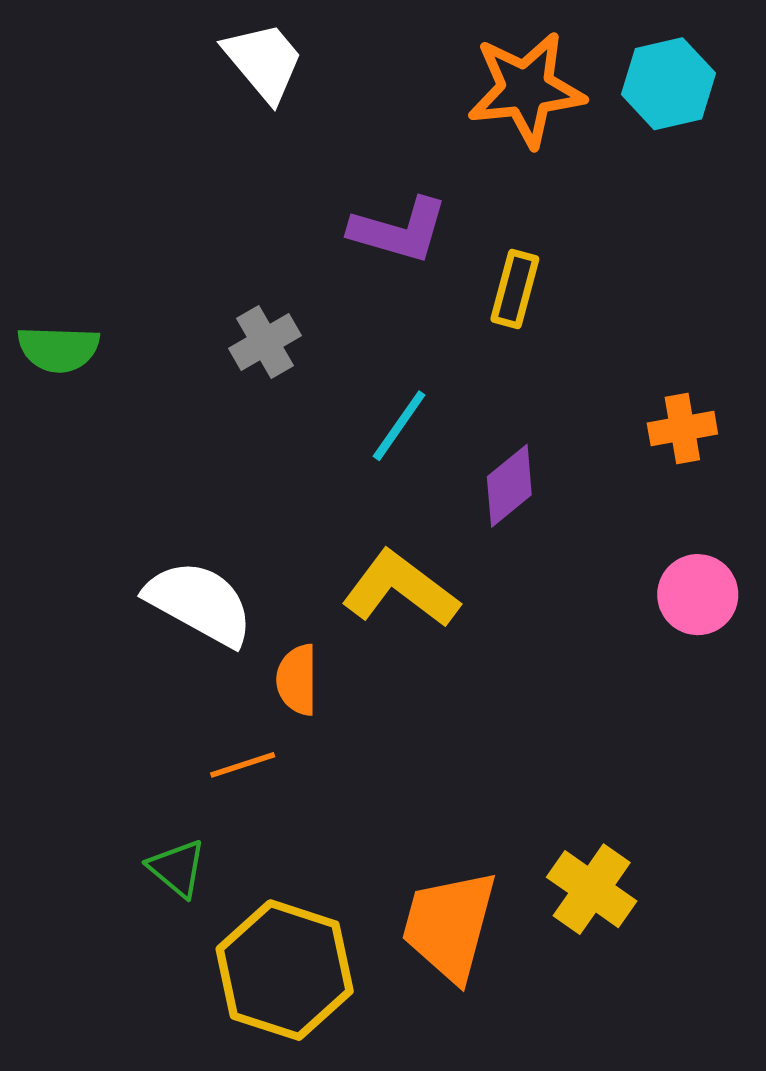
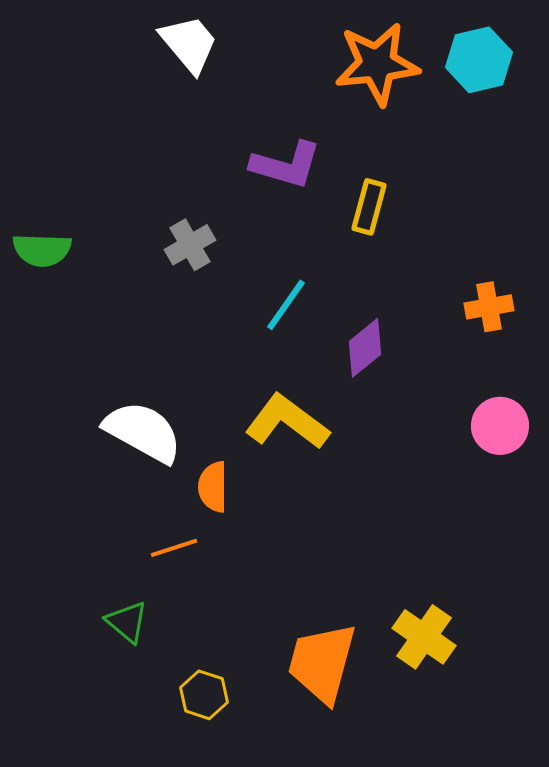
yellow hexagon: (285, 970) -> (204, 695), size x0.5

